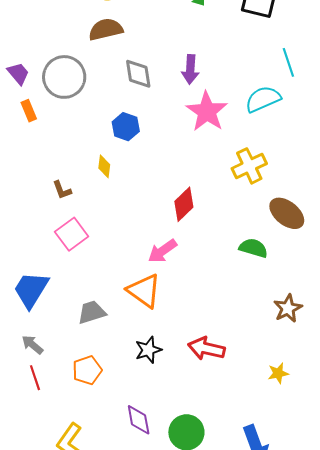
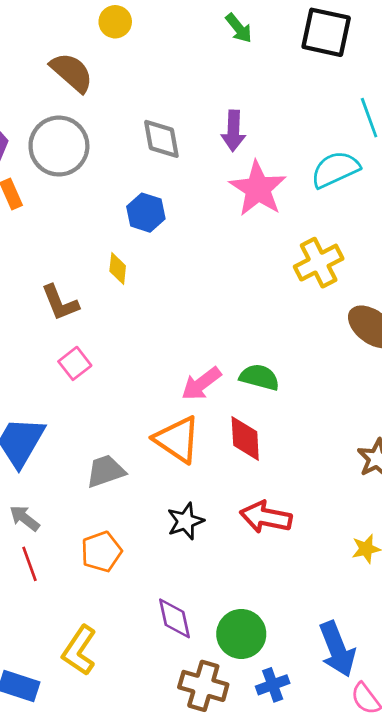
brown semicircle: (106, 29) -> (72, 72), moved, turned 56
brown L-shape: (62, 190) -> (60, 303), size x1.4
red diamond: (184, 204) -> (245, 438), moved, turned -48
pink square: (72, 234) -> (75, 363), size x0.7
green semicircle: (253, 248) -> (259, 377), moved

